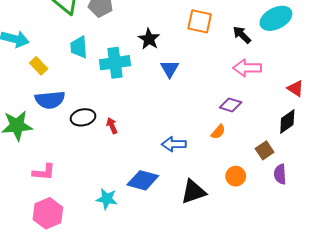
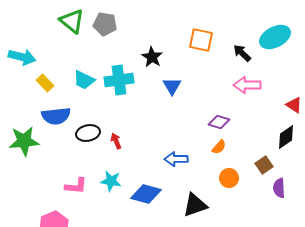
cyan trapezoid: (79, 47) -> (84, 80), moved, turned -60
purple diamond: (231, 105) -> (219, 122), moved
pink L-shape: (44, 172) -> (76, 186), moved
orange circle: (236, 176) -> (229, 178), moved
cyan star: (107, 199) -> (111, 181), moved

